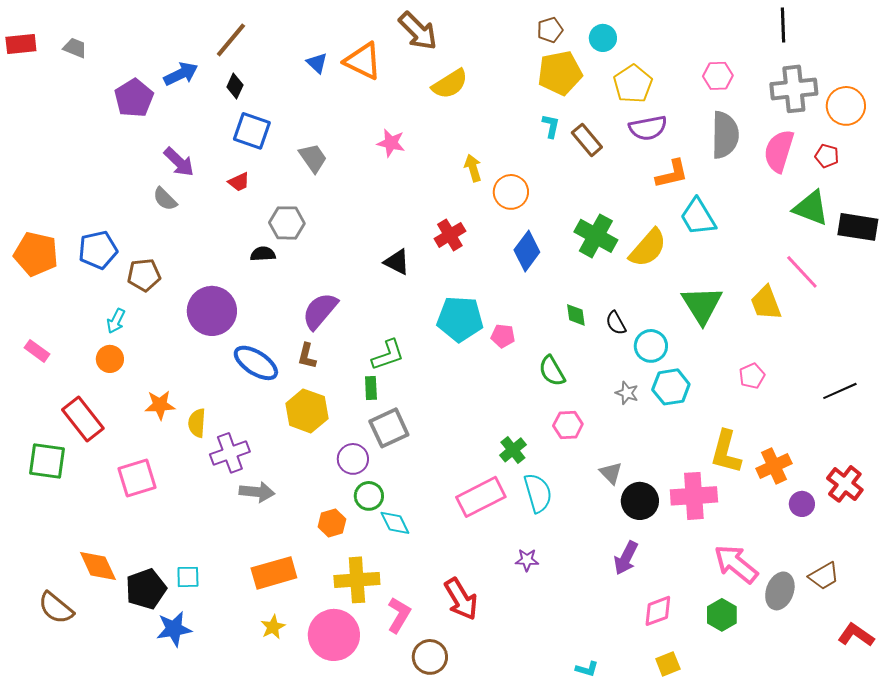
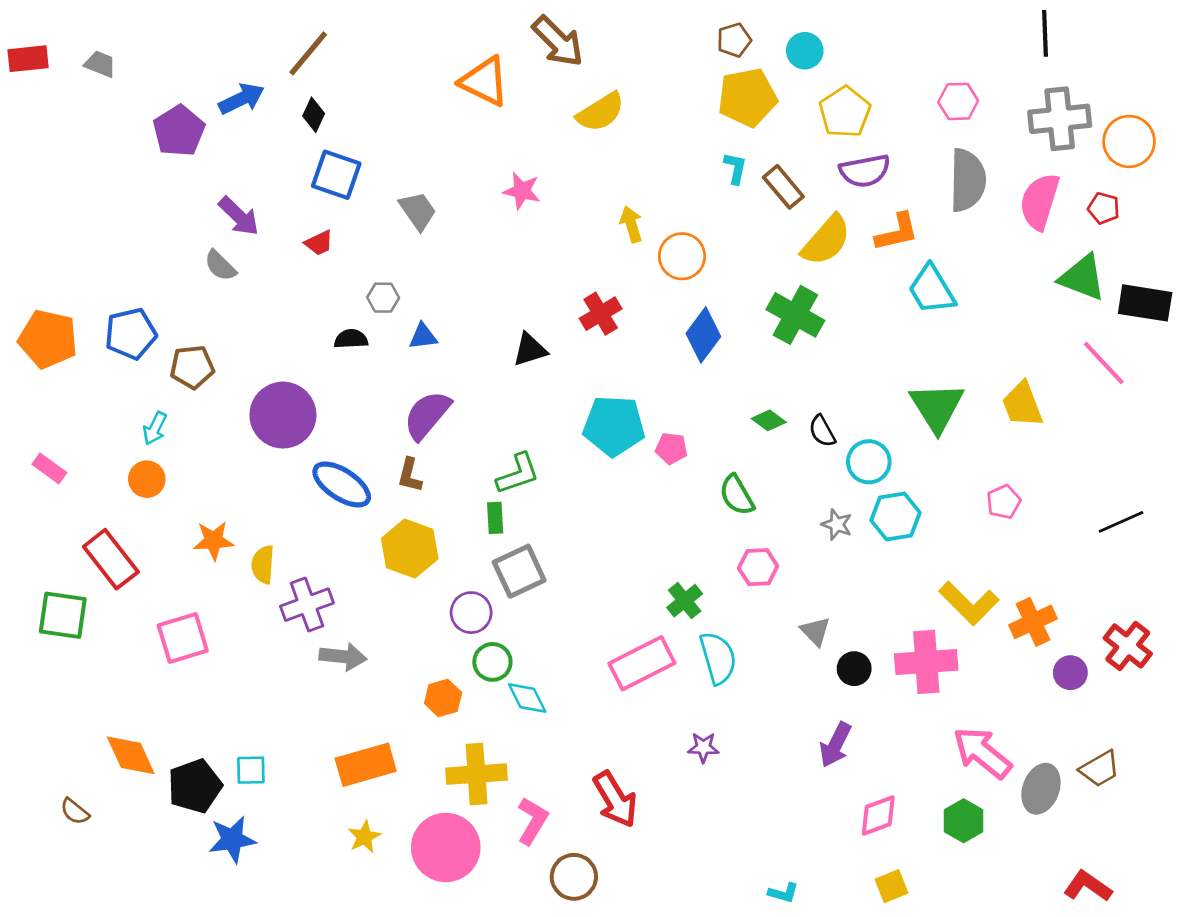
blue triangle: (317, 63) -> (423, 336), moved, turned -50
gray hexagon: (287, 223) -> (383, 298), size x0.7
yellow semicircle: (648, 248) -> (826, 240), moved
black triangle: (397, 262) -> (530, 350), turned -44
pink line: (802, 272) -> (1104, 363), moved
green diamond: (576, 315) -> (769, 420), turned -45
yellow L-shape: (726, 452) -> (969, 603), turned -60
black circle: (640, 501) -> (854, 669), size x0.7
brown semicircle: (56, 608) -> (75, 811), size x0.6
red L-shape: (856, 635) -> (1088, 886), moved

